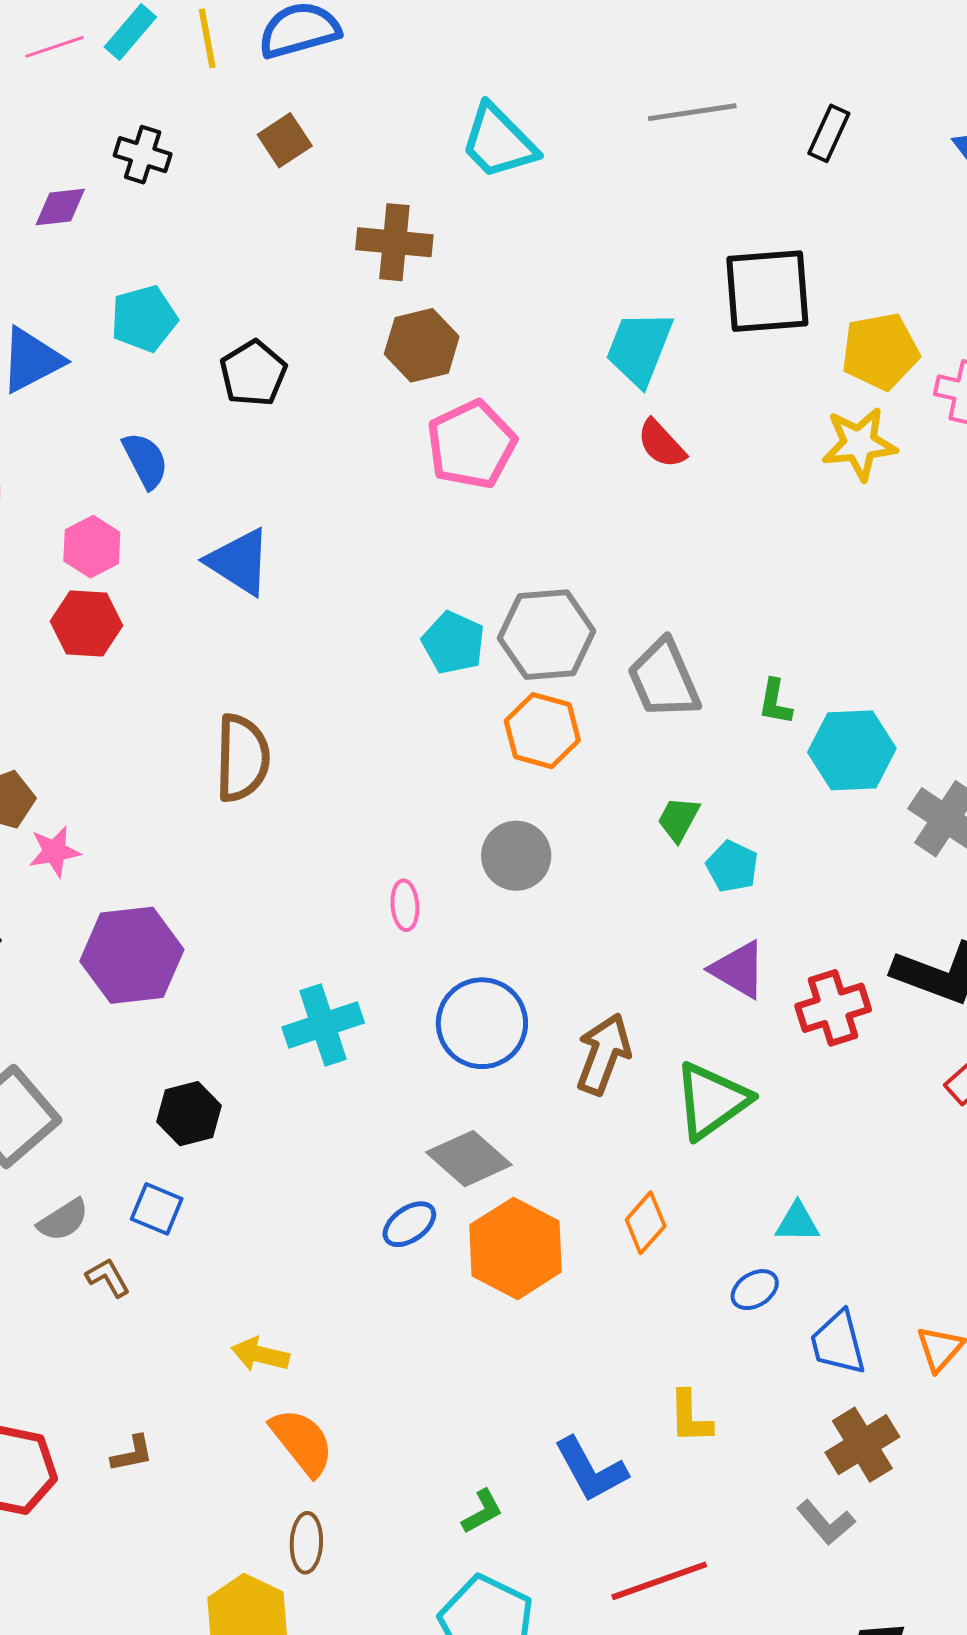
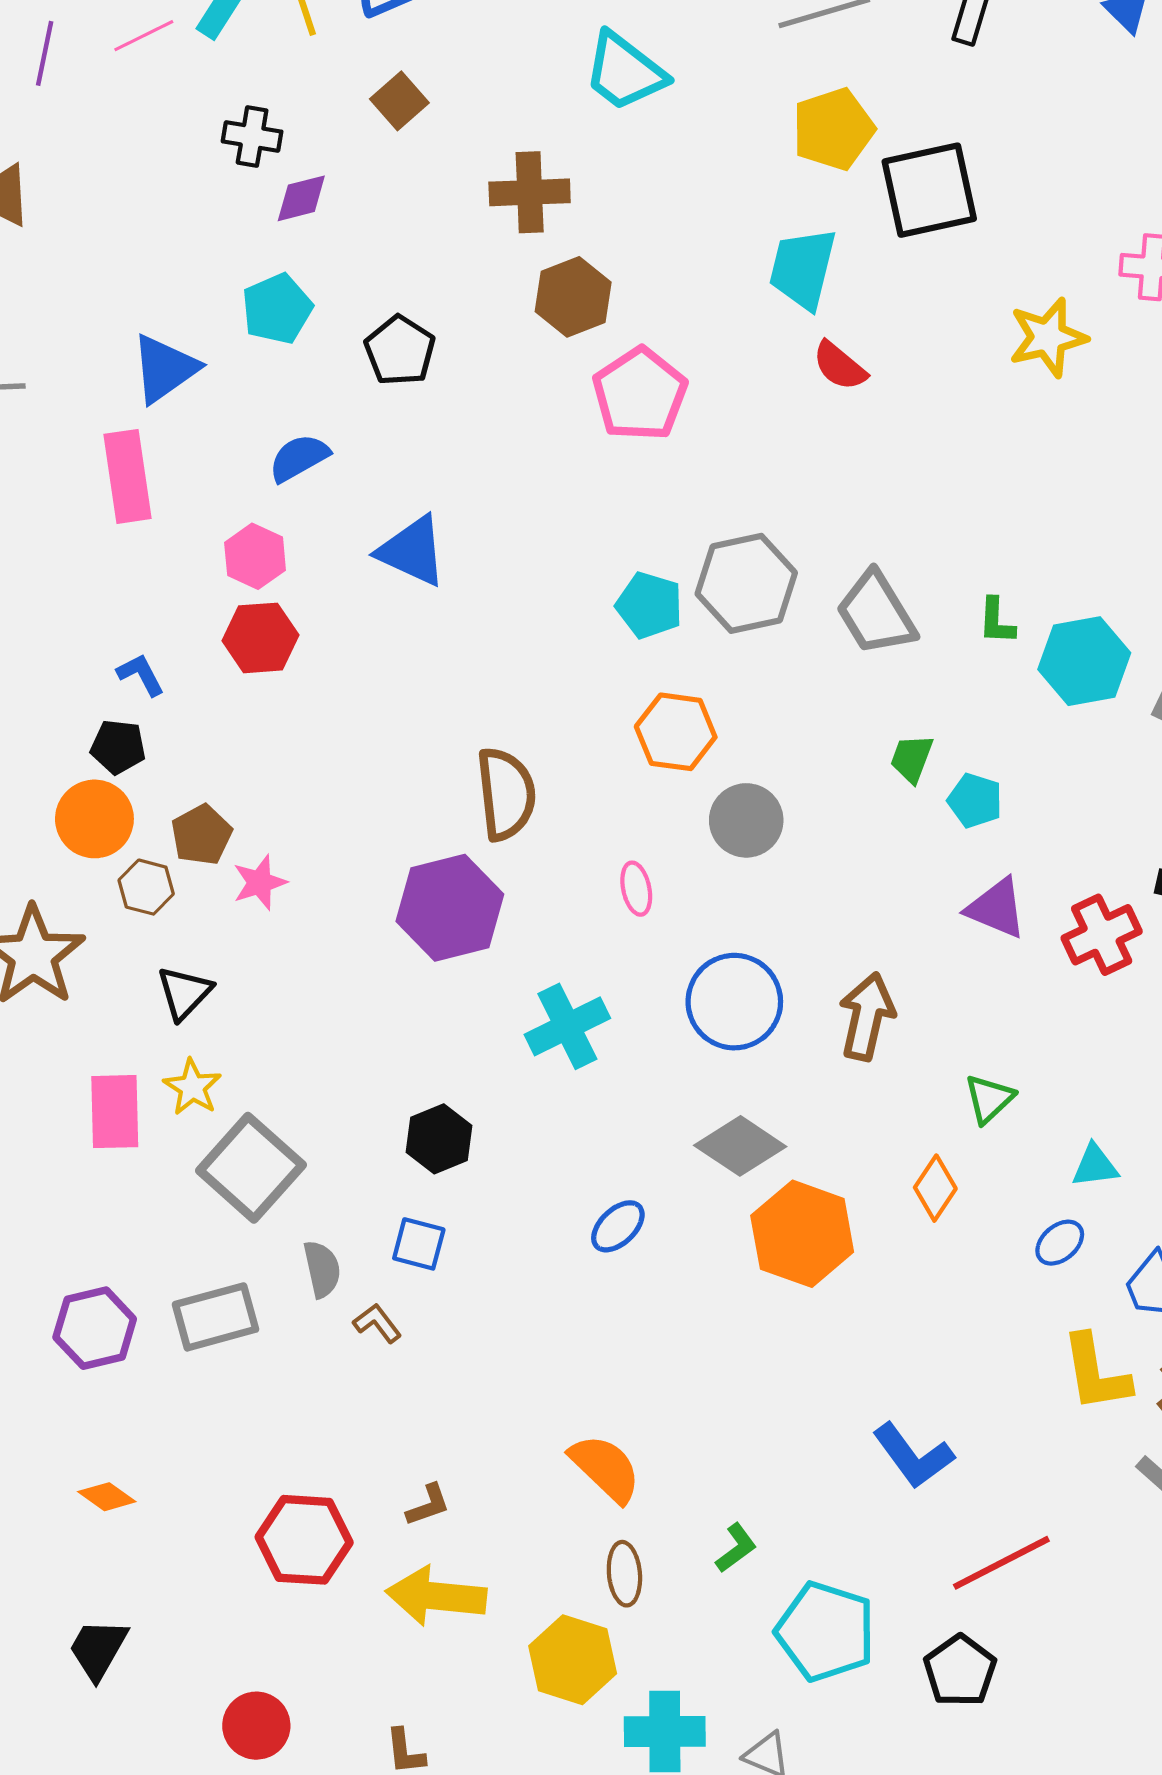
purple diamond: (60, 207) -> (301, 198), moved
yellow pentagon: (880, 351) -> (833, 129), moved
blue semicircle: (145, 460) -> (299, 458), turned -84
orange hexagon: (542, 731) -> (676, 732), moved
brown semicircle: (242, 758) -> (506, 794), moved
purple hexagon: (132, 955) -> (450, 908), moved
green triangle: (712, 1101) -> (989, 1099), moved, size x0.6
gray semicircle: (63, 1220) -> (322, 1269), turned -62
blue ellipse: (409, 1224) -> (618, 1226), moved
yellow arrow: (260, 1354) -> (436, 1596), moved, size x1.6
yellow L-shape: (690, 1417) -> (1096, 1373), moved, size x1.4
green L-shape: (482, 1511) -> (736, 1548), moved

